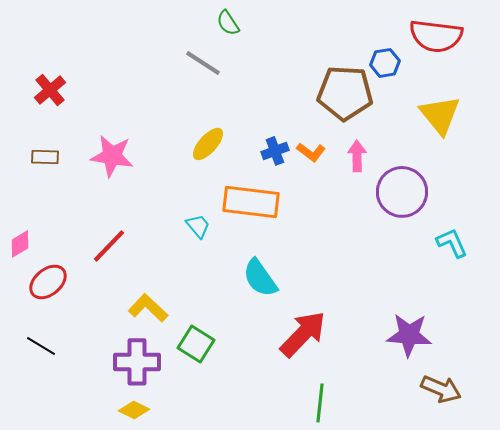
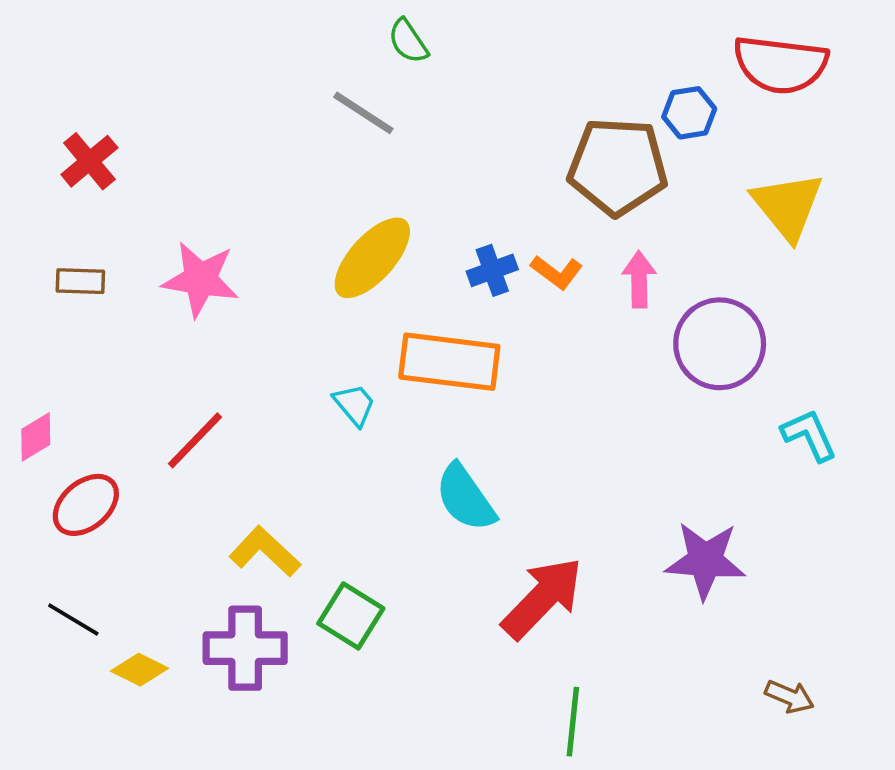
yellow ellipse: (208, 144) -> (372, 258), size x1.4
purple star: (409, 335) -> (705, 560), moved
brown arrow: (441, 389) -> (789, 697), size x0.7
yellow diamond: (134, 410) -> (140, 670), moved

